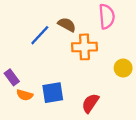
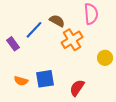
orange cross: (84, 47) -> (72, 40), turned -30
purple rectangle: (12, 77) -> (13, 44), moved

